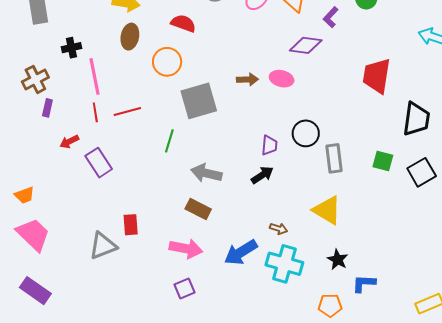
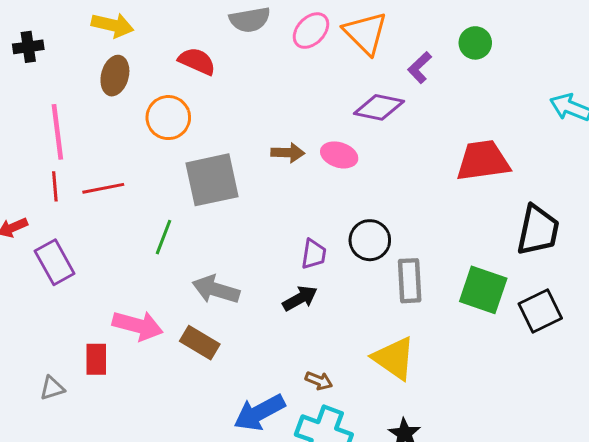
black cross: (71, 48) -> (28, 47), moved
red trapezoid: (377, 76) -> (483, 161), turned 69
green square: (383, 161) -> (483, 290), size x1.5
gray triangle: (103, 246) -> (52, 388), size x0.6
pink arrow: (186, 249) -> (138, 326), moved

